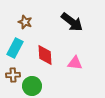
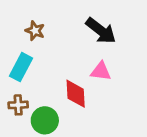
red diamond: (45, 55) -> (76, 94), moved
pink triangle: (75, 63) -> (101, 71), moved

